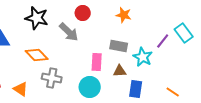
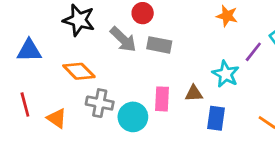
orange star: (124, 15) -> (227, 16), moved
gray rectangle: (119, 46) -> (159, 45), moved
pink rectangle: (97, 62) -> (162, 99), moved
cyan circle: (90, 87) -> (133, 117), moved

